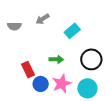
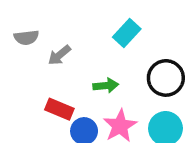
gray arrow: (43, 19) -> (59, 55), moved
red rectangle: (28, 70) -> (59, 109), turned -35

